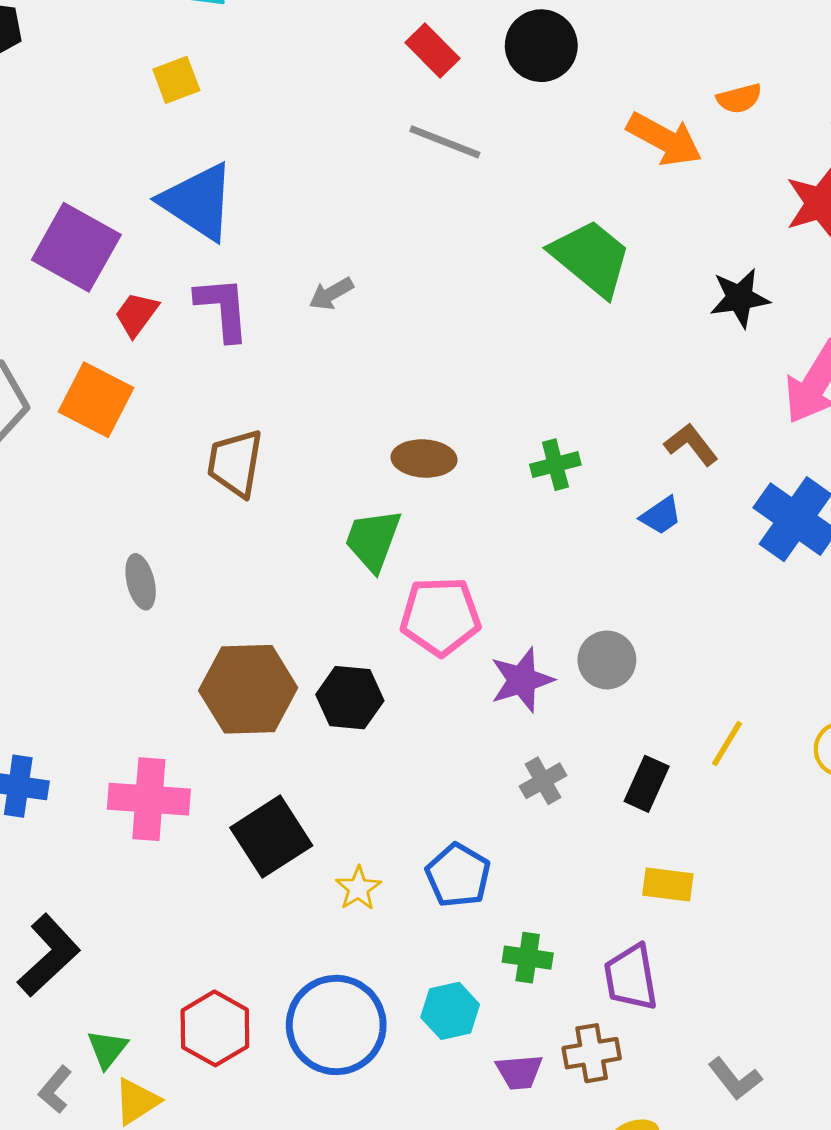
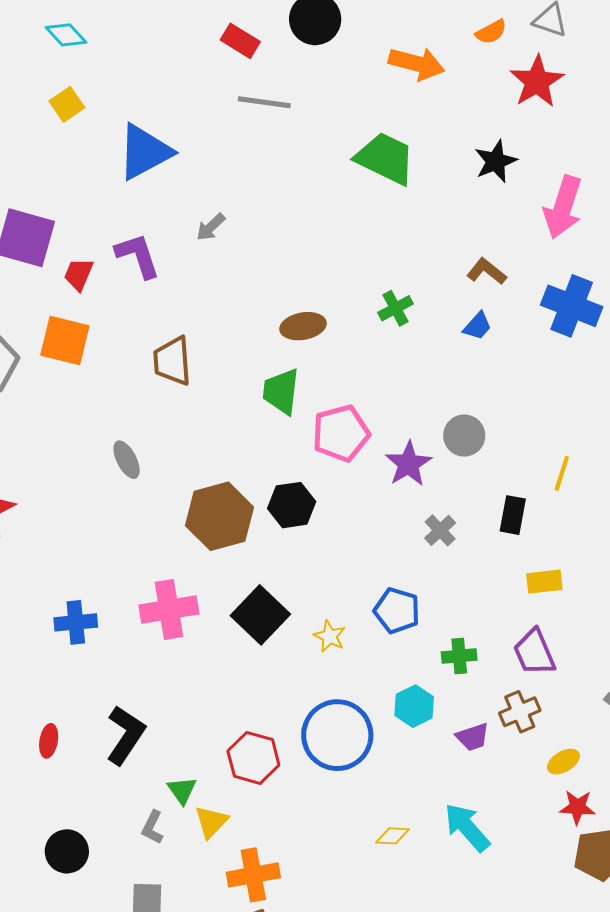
orange semicircle: (739, 98) -> (491, 32), moved
blue triangle: (198, 202) -> (145, 152), moved, turned -48

